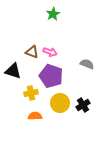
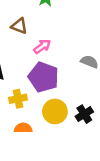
brown triangle: (32, 52) -> (19, 26), moved
pink arrow: (50, 52) -> (42, 46), turned -56

